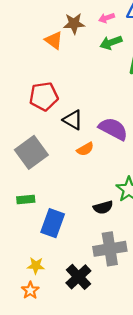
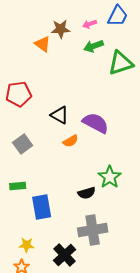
red pentagon: (44, 96) -> (19, 94), moved
gray square: (31, 152) -> (23, 144), size x0.7
blue rectangle: (53, 223) -> (42, 207), turned -30

